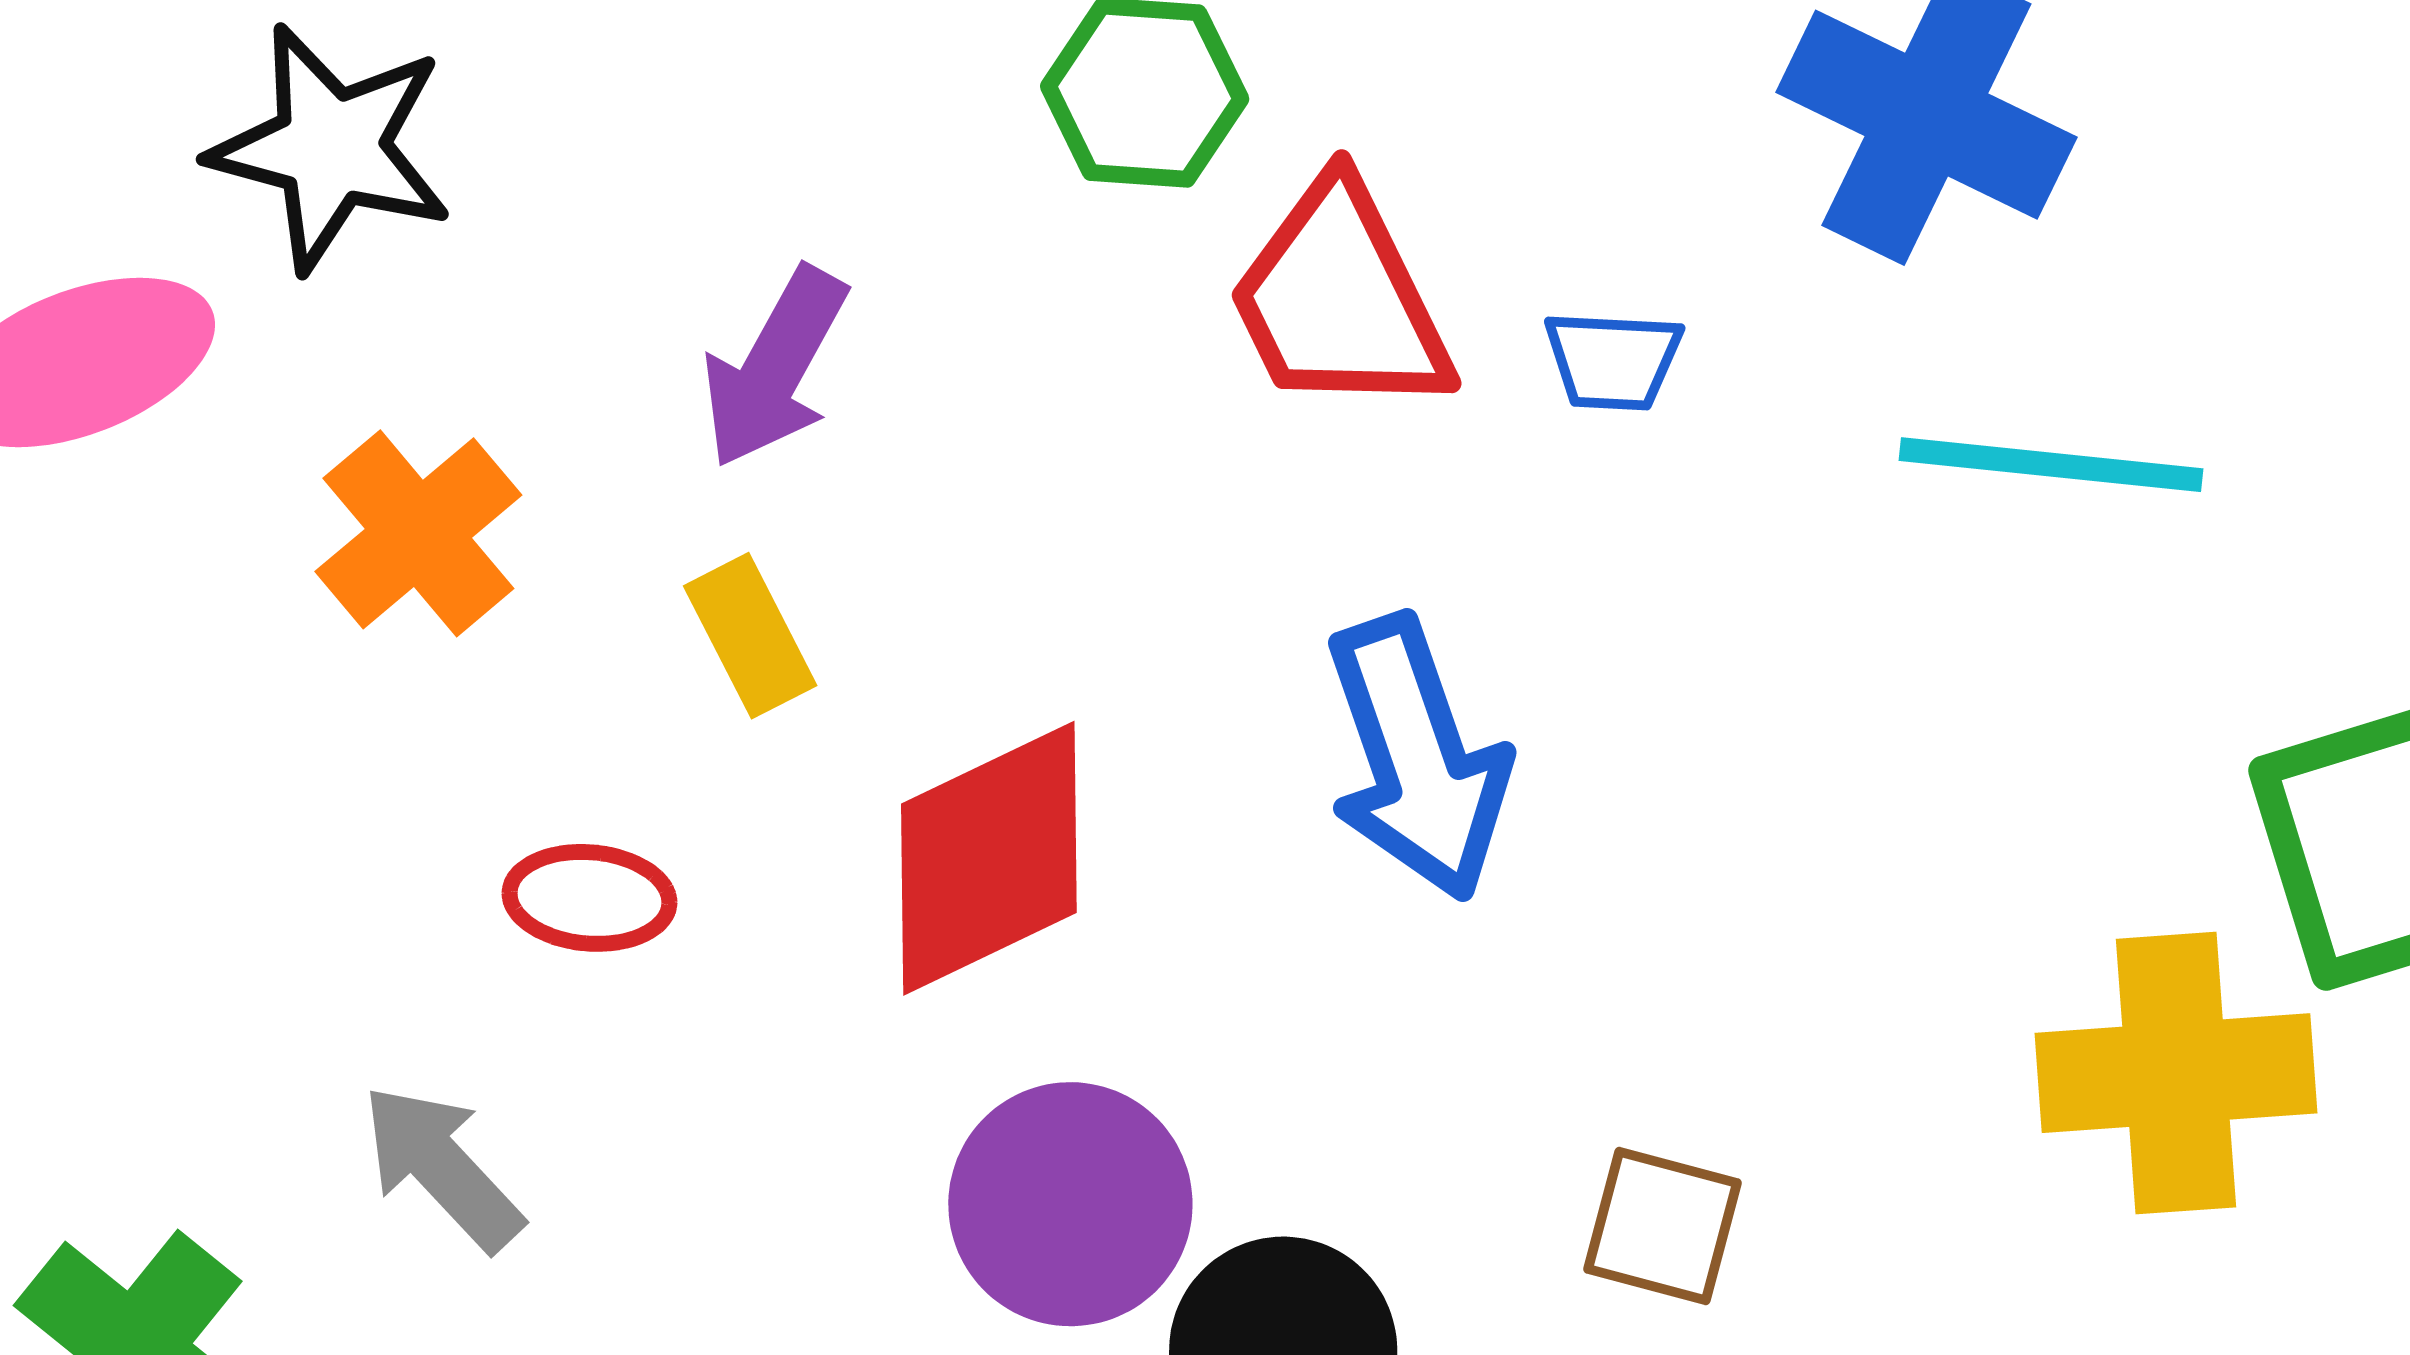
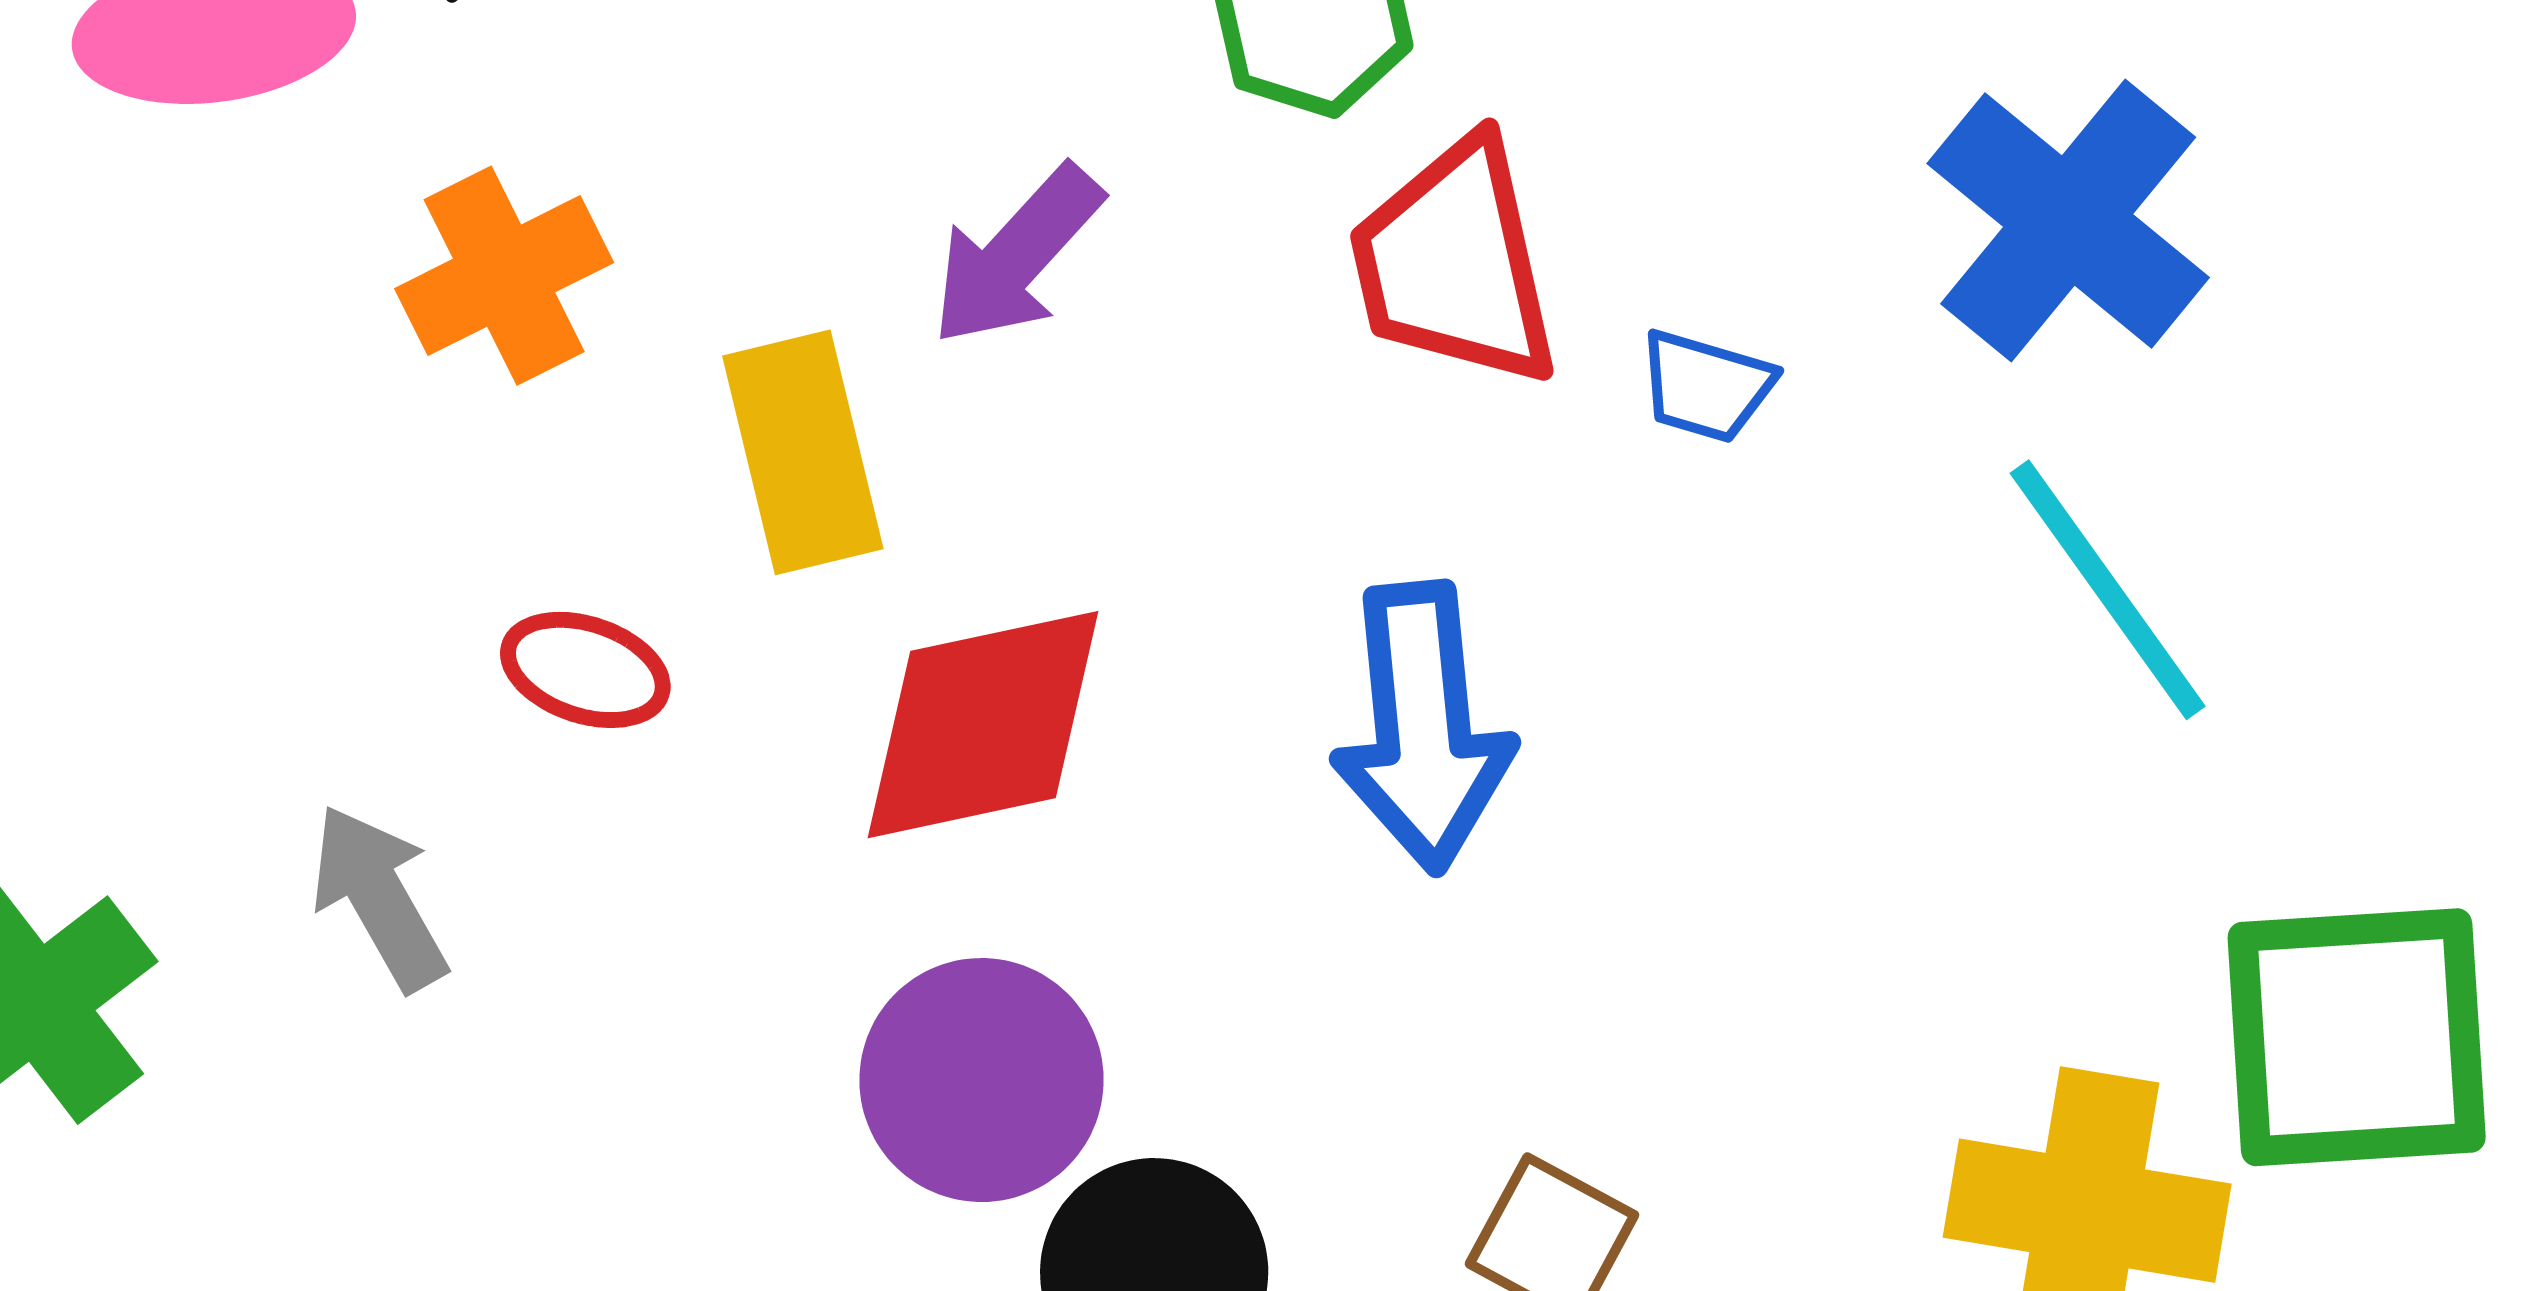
purple arrow: (775, 368) -> (1016, 256), moved
cyan line: (2051, 465) -> (2108, 590), turned 35
yellow rectangle: (750, 636) -> (803, 452), size x1.5

